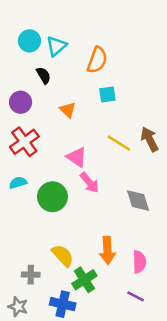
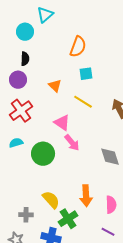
cyan triangle: (56, 46) -> (45, 15), moved
black semicircle: (44, 75) -> (25, 59), moved, turned 32
yellow line: (119, 143) -> (83, 102), moved

